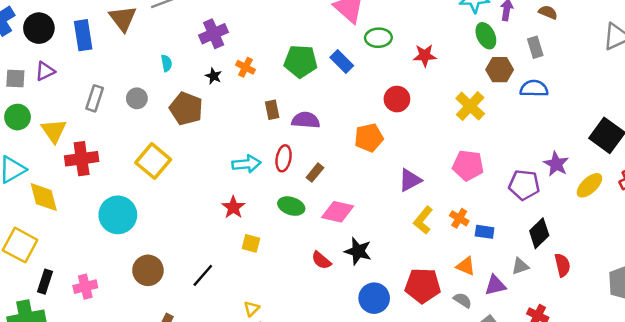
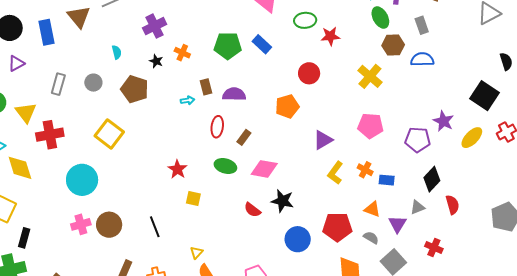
green ellipse: (378, 38) -> (305, 20), moved
cyan arrow: (247, 164) -> (188, 100), moved, size x0.6
black line: (203, 275) -> (155, 227), turned -60
purple triangle: (495, 285) -> (397, 224), turned -42
pink cross: (85, 287) -> (81, 224), moved

